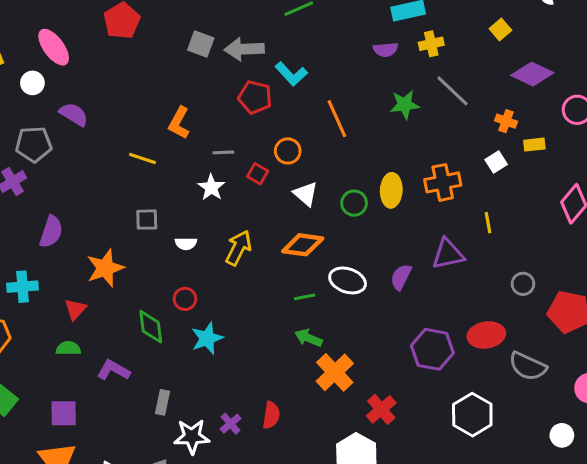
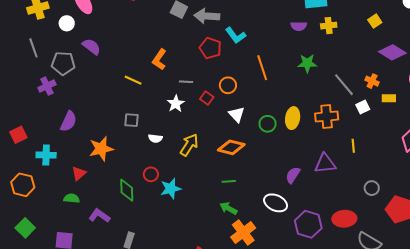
gray line: (453, 91) -> (344, 85), moved
white ellipse: (348, 280) -> (276, 203), moved
cyan star: (207, 338) -> (171, 189), moved

